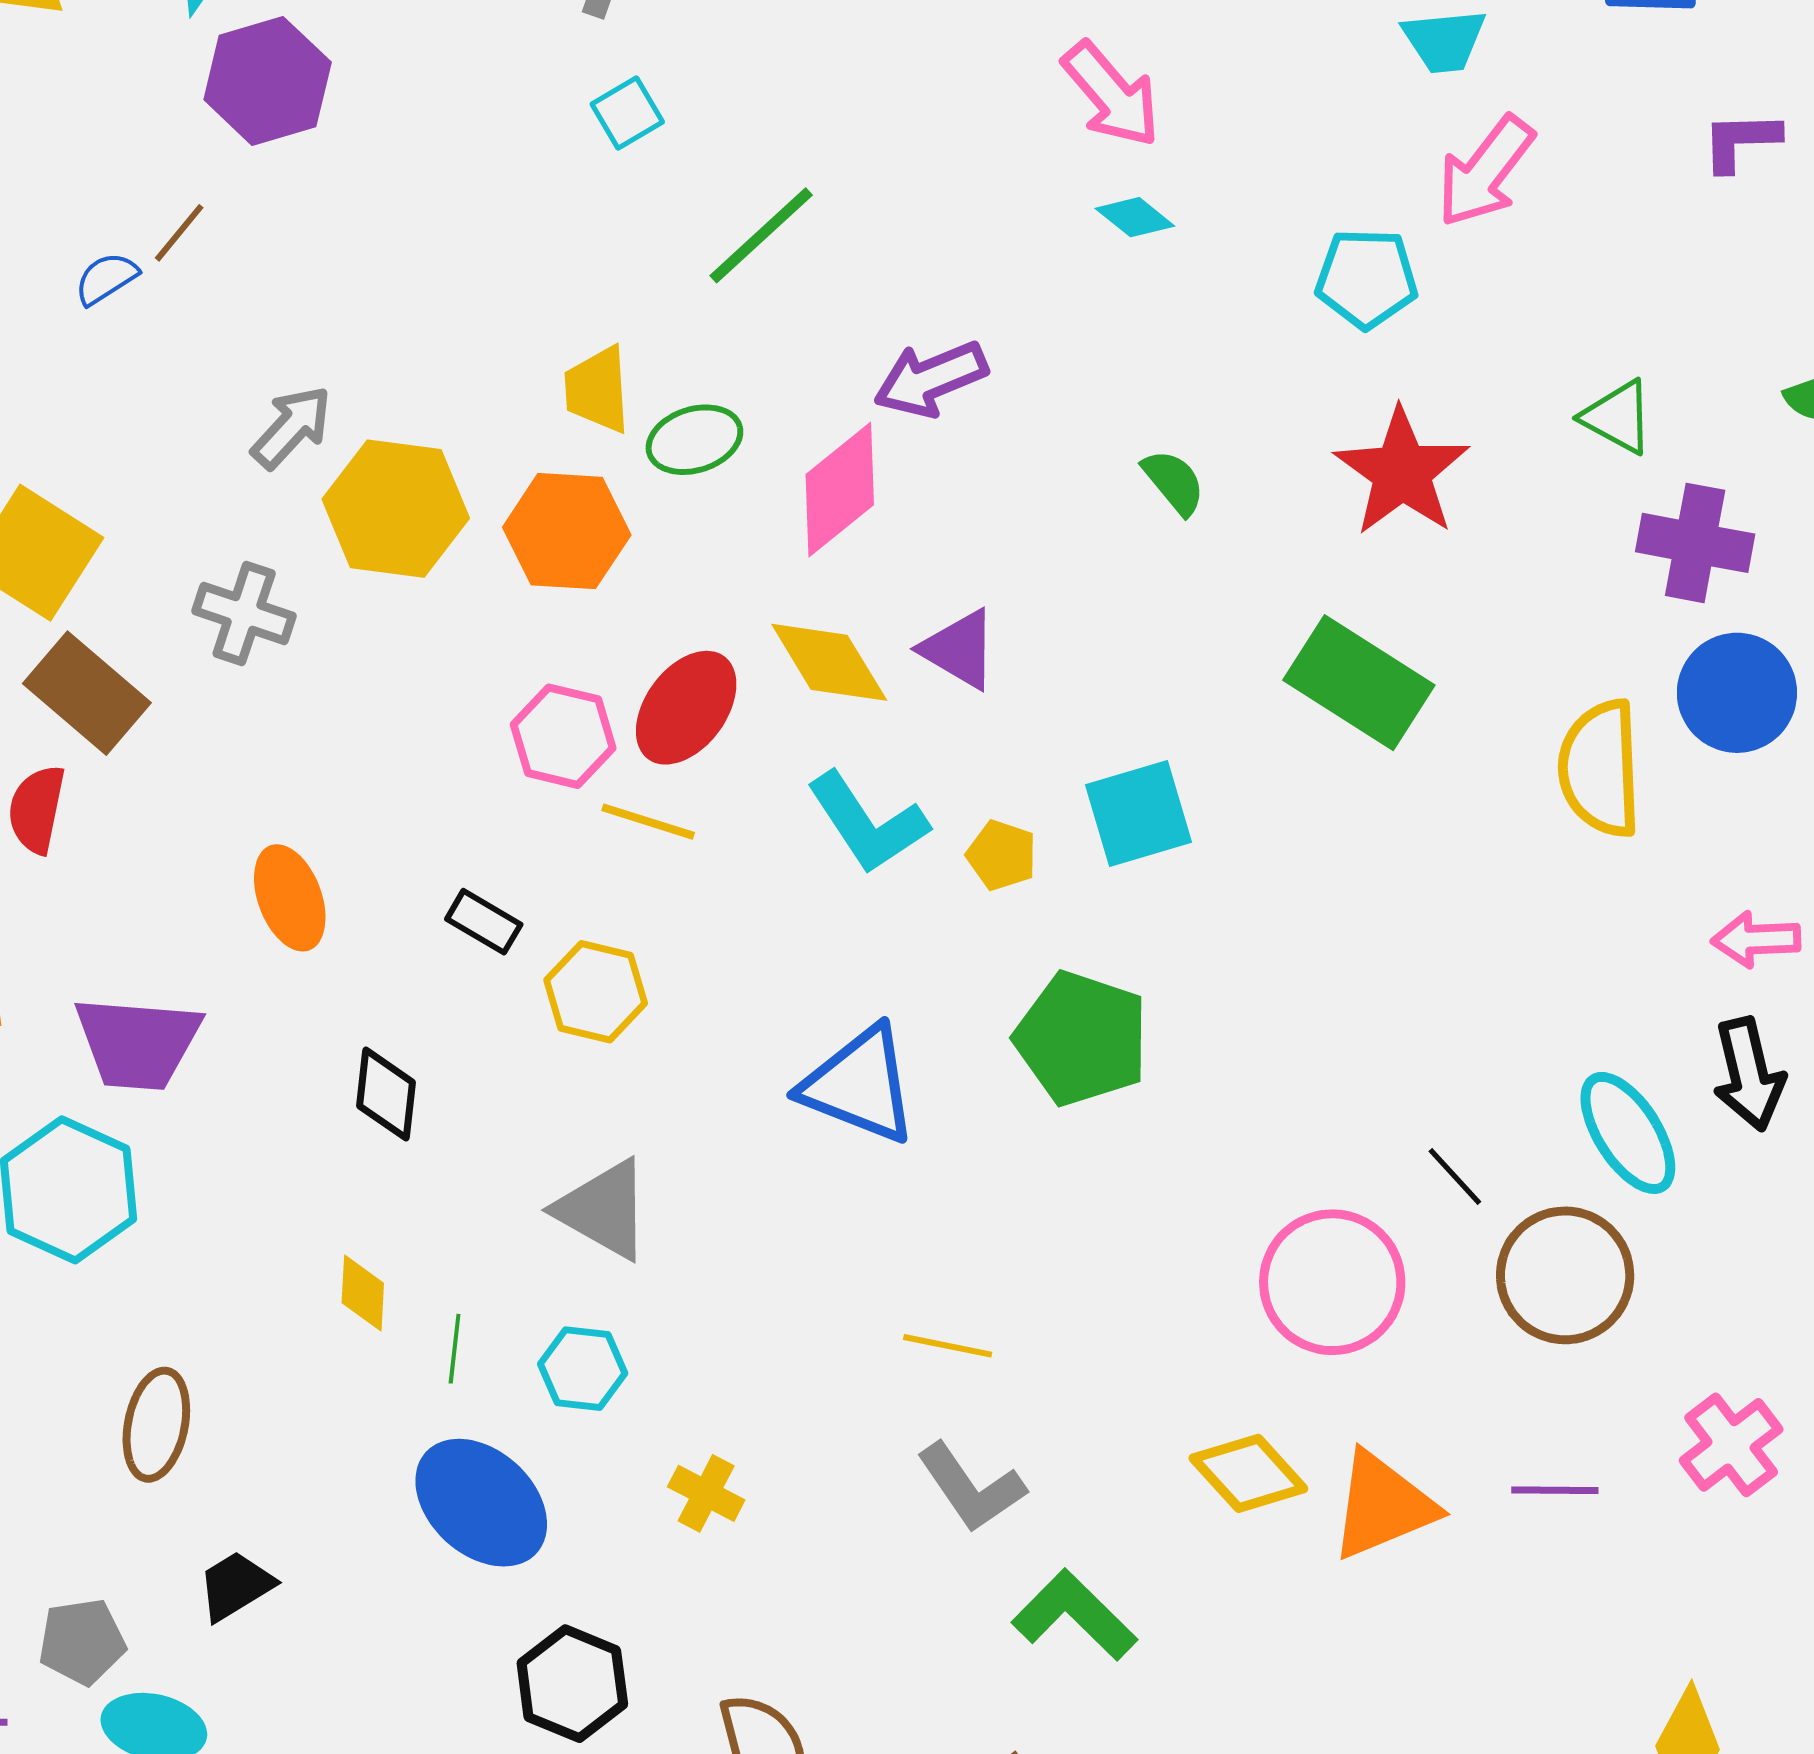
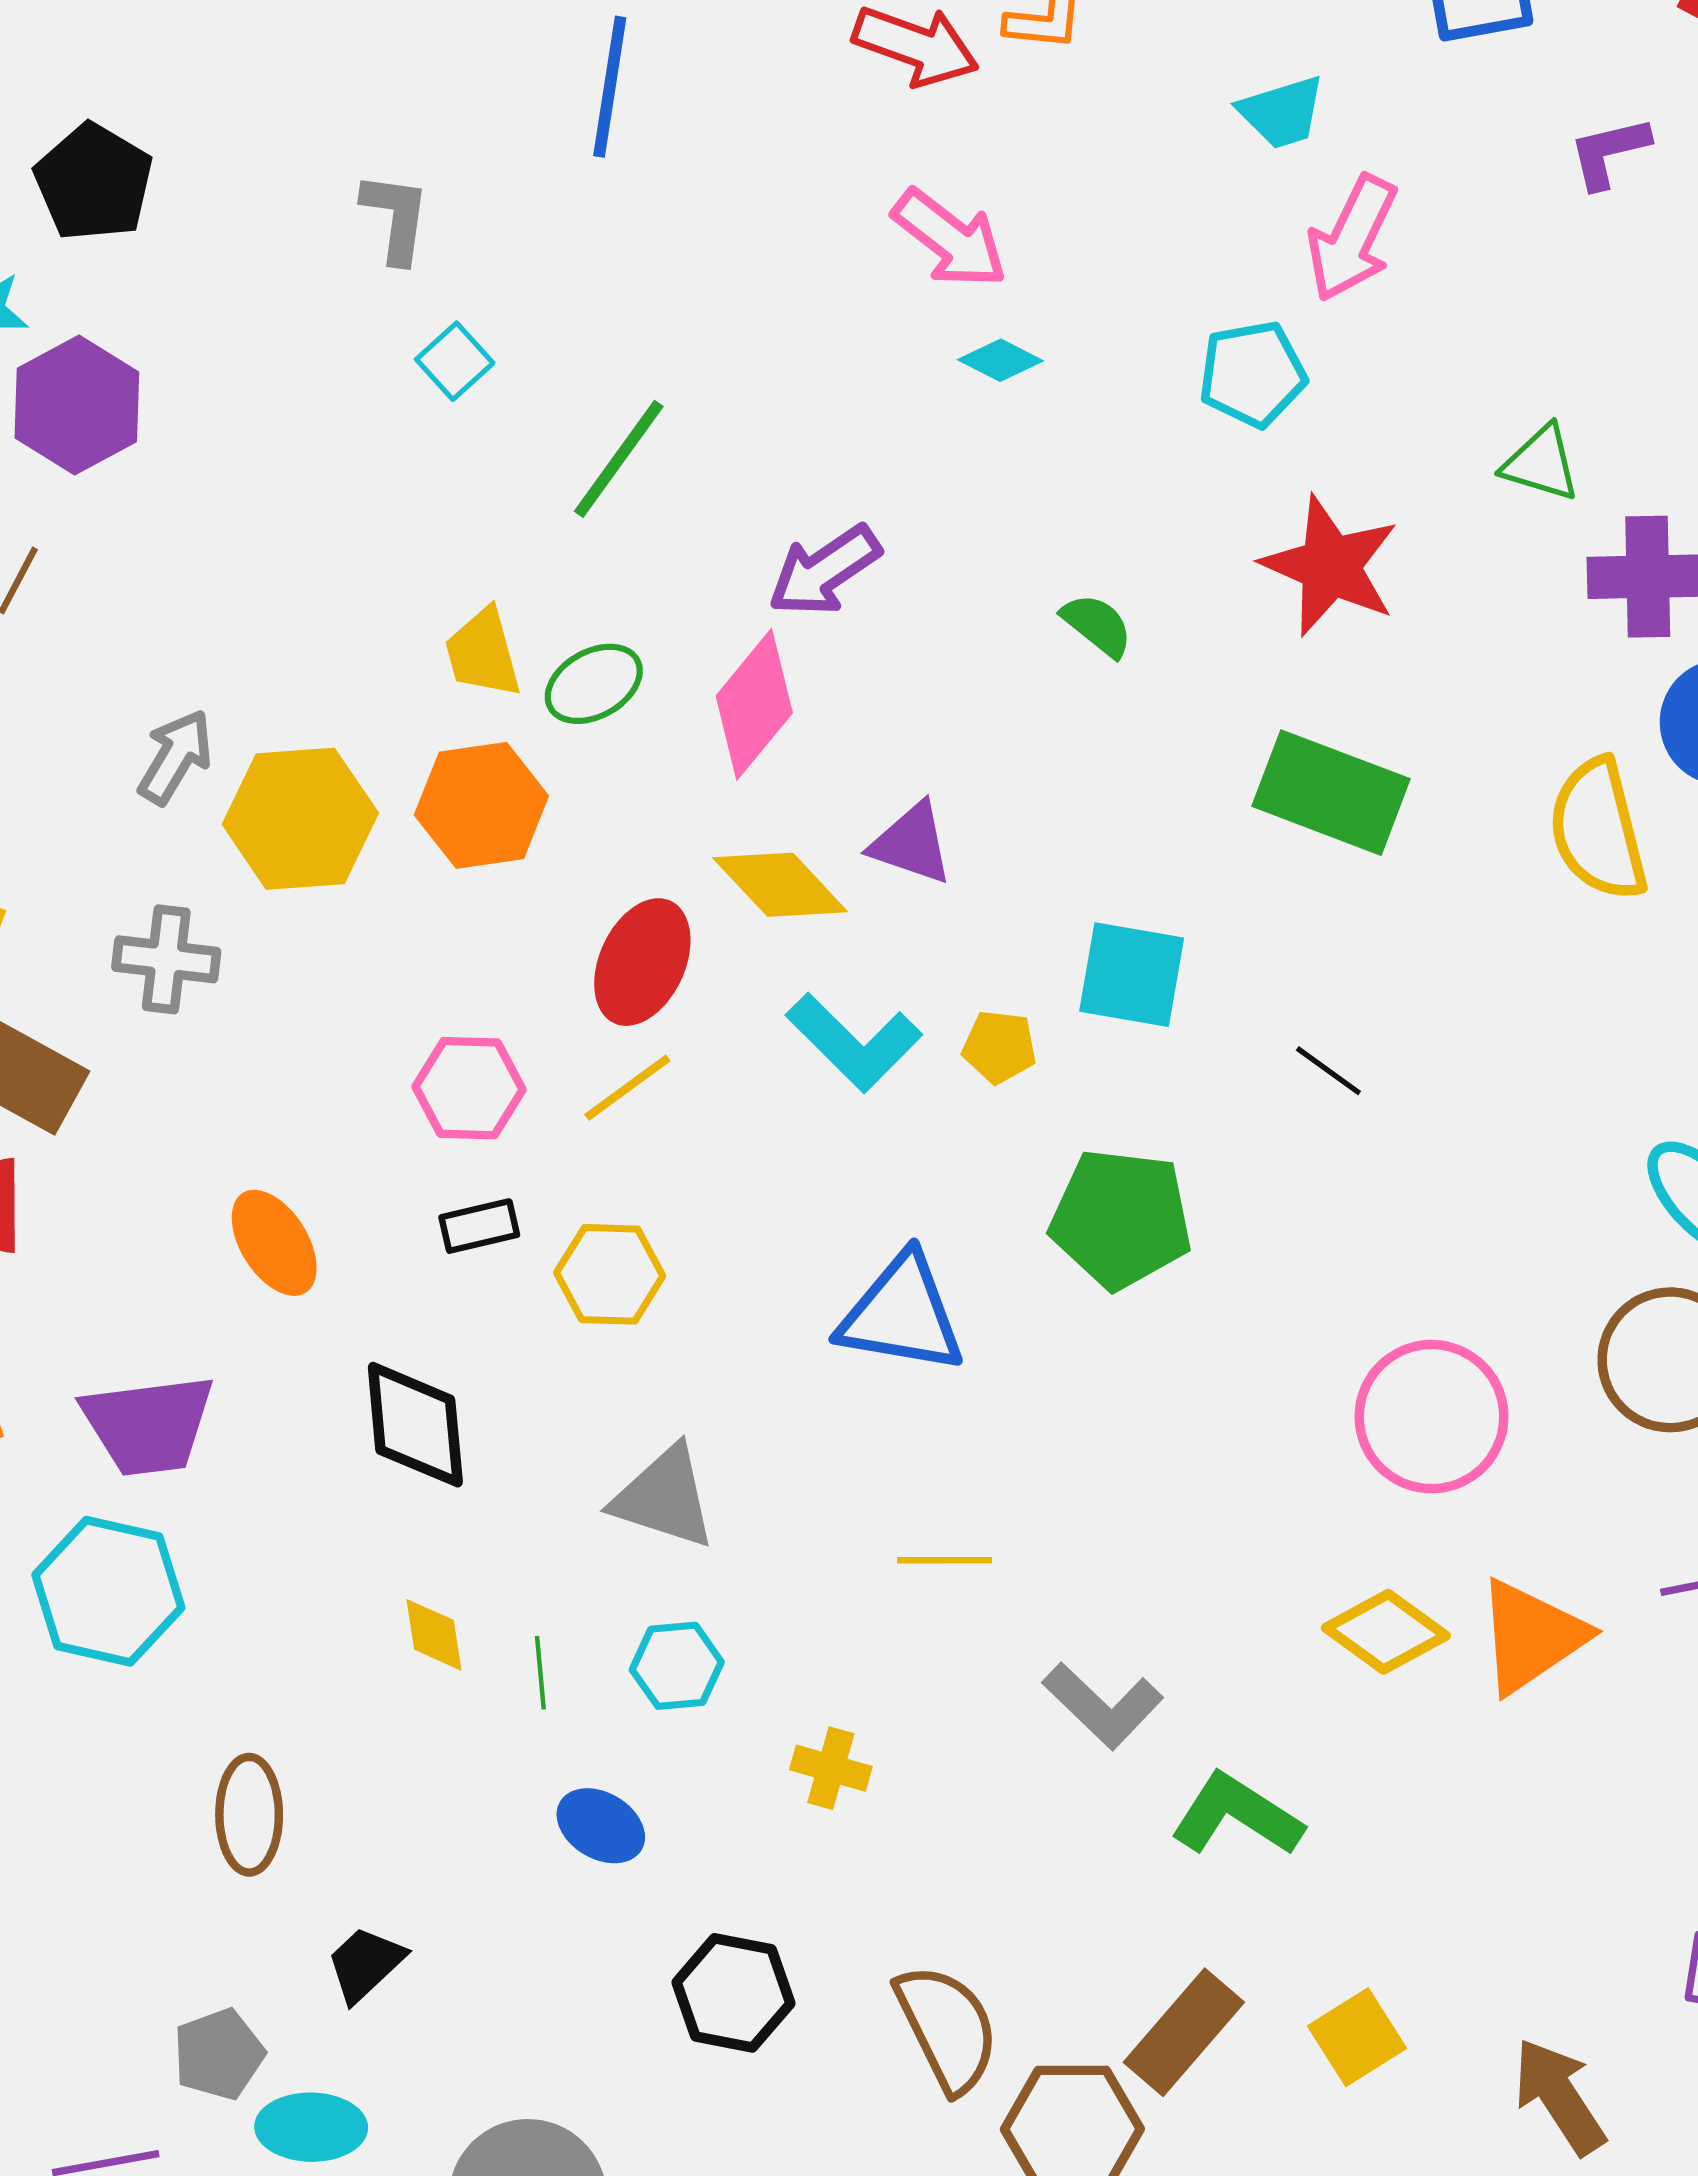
pink hexagon: (563, 736) -> (469, 1088), moved
cyan square: (1138, 813) -> (1132, 975), turned 38
yellow line: (648, 822) -> (627, 1088), turned -42
black rectangle: (484, 922) -> (479, 1226), turned -32
black diamond: (386, 1094) -> (415, 1425), size x1.4
black line: (1455, 1176) -> (1328, 1071), moved
yellow line: (948, 1346) -> (945, 1560), moved
blue ellipse: (481, 1503) -> (601, 1826), size x0.6

